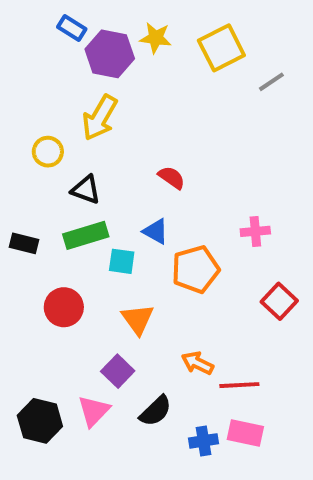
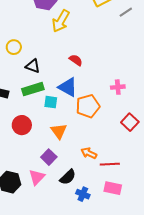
yellow arrow: (100, 118) -> (61, 21), moved
blue triangle: (156, 231) -> (68, 87), size x1.5
blue cross: (203, 441) -> (83, 194), moved, turned 32

